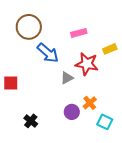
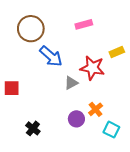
pink rectangle: (79, 33) -> (84, 24), moved

